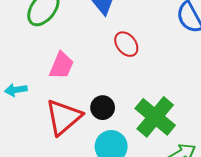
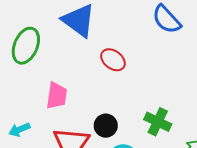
green cross: (155, 117) -> (158, 122), size x0.7

